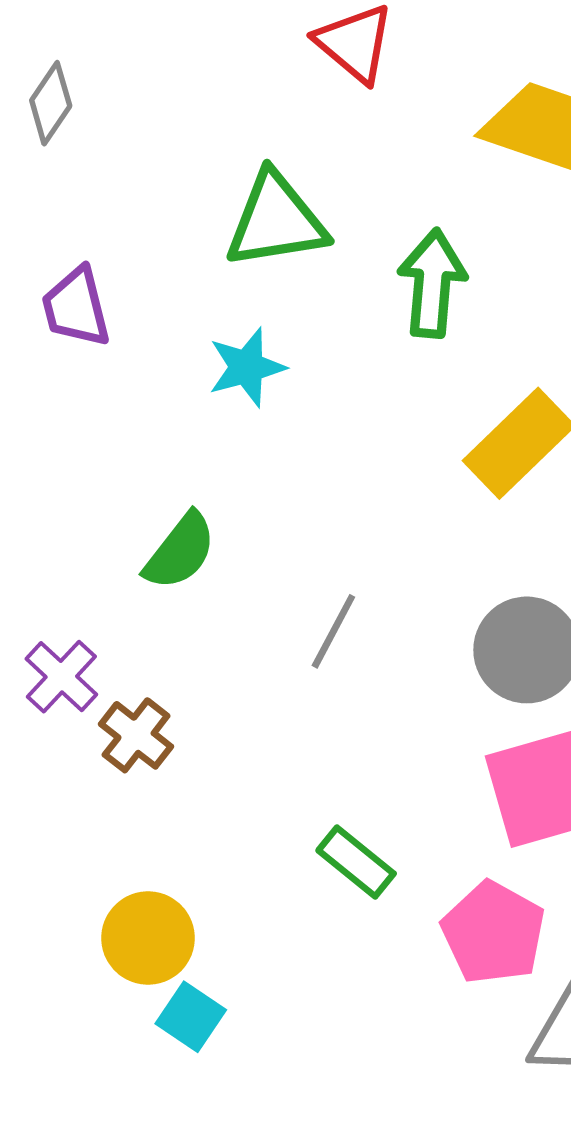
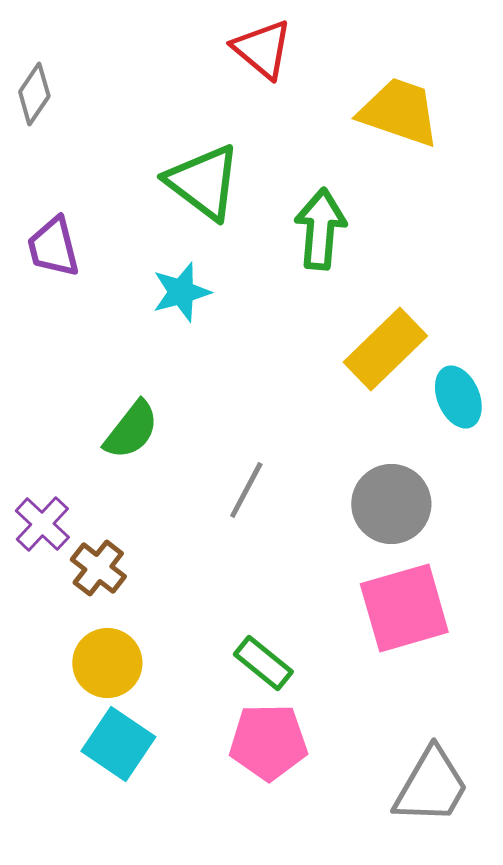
green triangle: (276, 221) -> (203, 182), turned 46
pink pentagon: (493, 933) -> (268, 742), moved, turned -30
yellow circle: (148, 938) -> (107, 663), moved
cyan square: (191, 1017) -> (118, 744), moved, size x1.4

